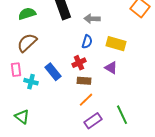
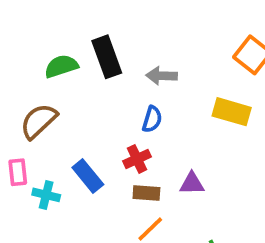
green semicircle: (27, 14) -> (61, 66), moved
yellow rectangle: (116, 44) -> (232, 112), moved
purple triangle: (111, 68) -> (192, 184), moved, turned -32

